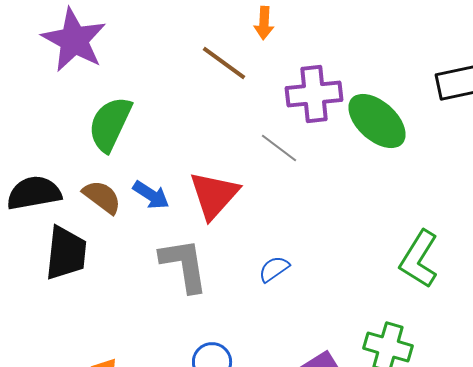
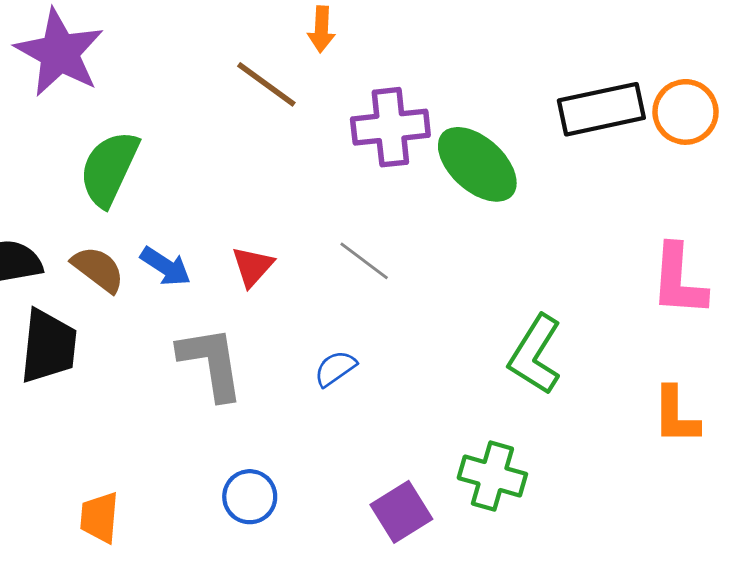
gray line: (279, 148) -> (364, 261), moved
red triangle: (214, 195) -> (252, 266), size x0.6

